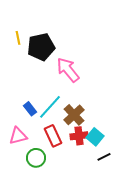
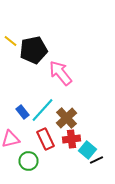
yellow line: (18, 38) -> (10, 41), turned -40
cyan square: (95, 137) -> (88, 150), moved

